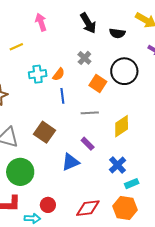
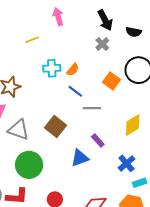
gray cross: (84, 58) -> (102, 44), moved
blue line: (62, 96) -> (75, 91), turned -49
gray line: (90, 113) -> (92, 108), moved

